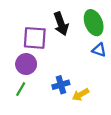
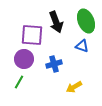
blue triangle: (99, 50) -> (82, 46), moved
blue cross: (61, 85) -> (54, 64), moved

